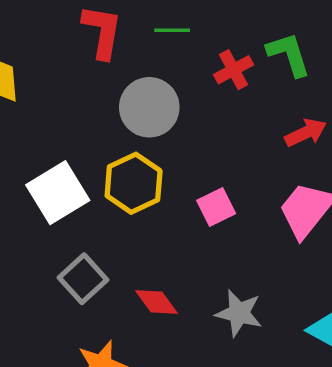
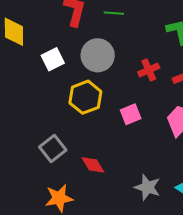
red cross: (234, 70) -> (149, 70), moved
white square: (58, 193) -> (53, 59), moved, size x0.7
gray star: (239, 313) -> (147, 187), moved

